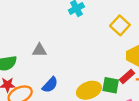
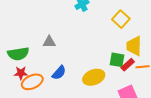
green square: (111, 85) -> (117, 60), moved

